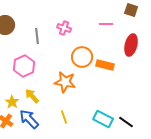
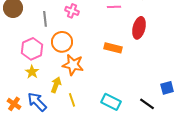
orange circle: (82, 57) -> (62, 42), moved
yellow arrow: (32, 96) -> (56, 85), moved, turned 63
yellow star: (12, 102) -> (32, 72), moved
black line: (126, 122) -> (147, 104), moved

